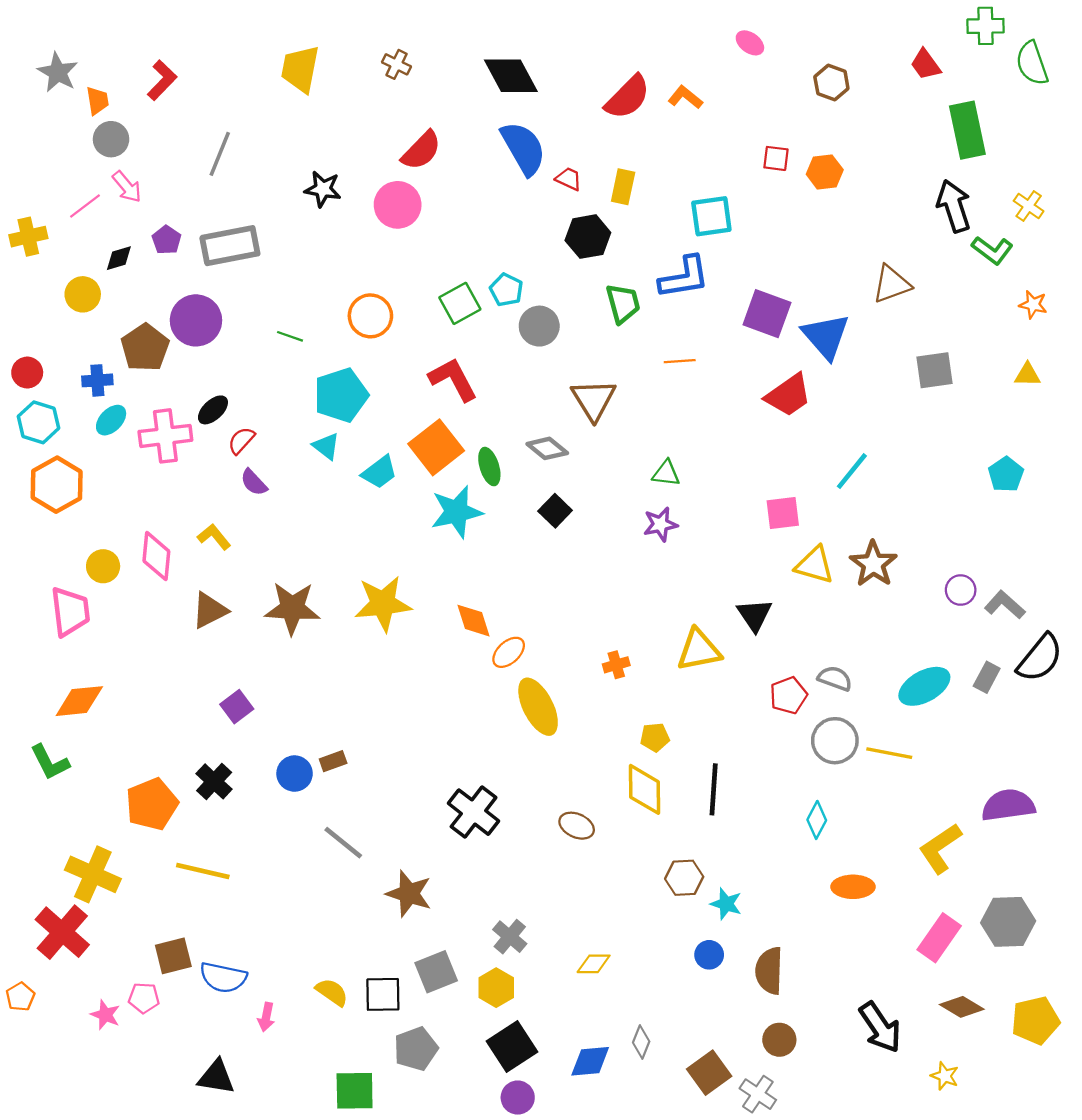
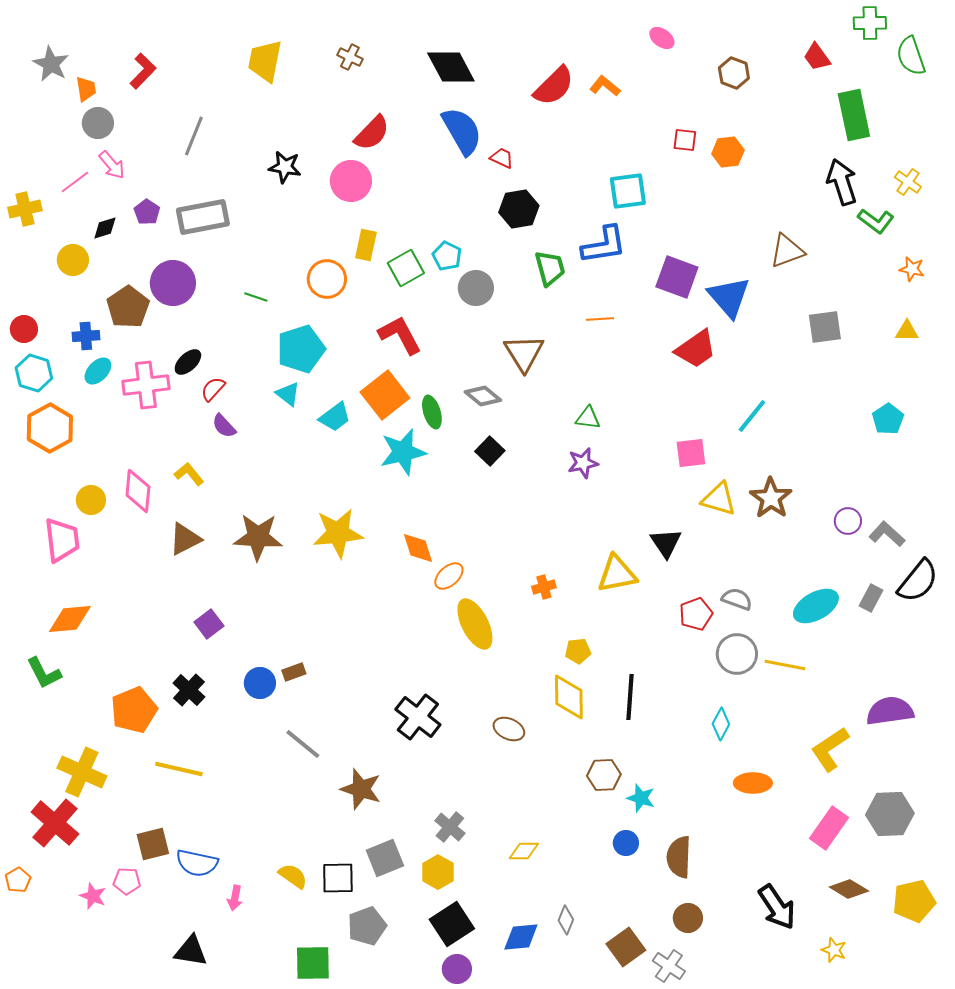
yellow rectangle: (623, 187) -> (366, 245), moved

